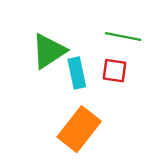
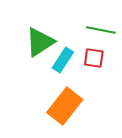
cyan rectangle: (77, 73) -> (63, 60), turned 45

